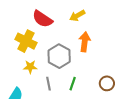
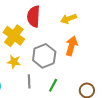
red semicircle: (42, 19) -> (34, 16), turned 50

